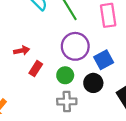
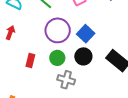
red arrow: (22, 51) -> (10, 33), moved, turned -40
gray cross: (67, 101) -> (66, 80), turned 36

